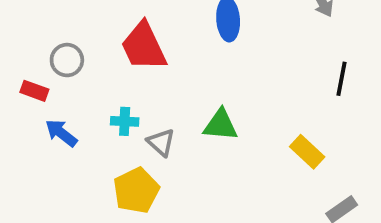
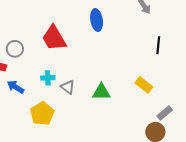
green triangle: (221, 125) -> (101, 92), moved
yellow pentagon: (136, 190) -> (42, 114), moved

